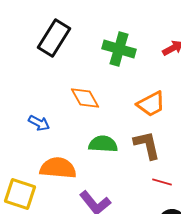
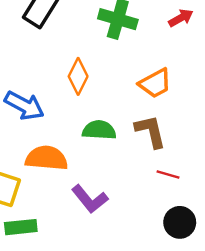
orange diamond: (85, 98) -> (78, 76), turned 56
blue arrow: (39, 123) -> (24, 106), size x1.6

